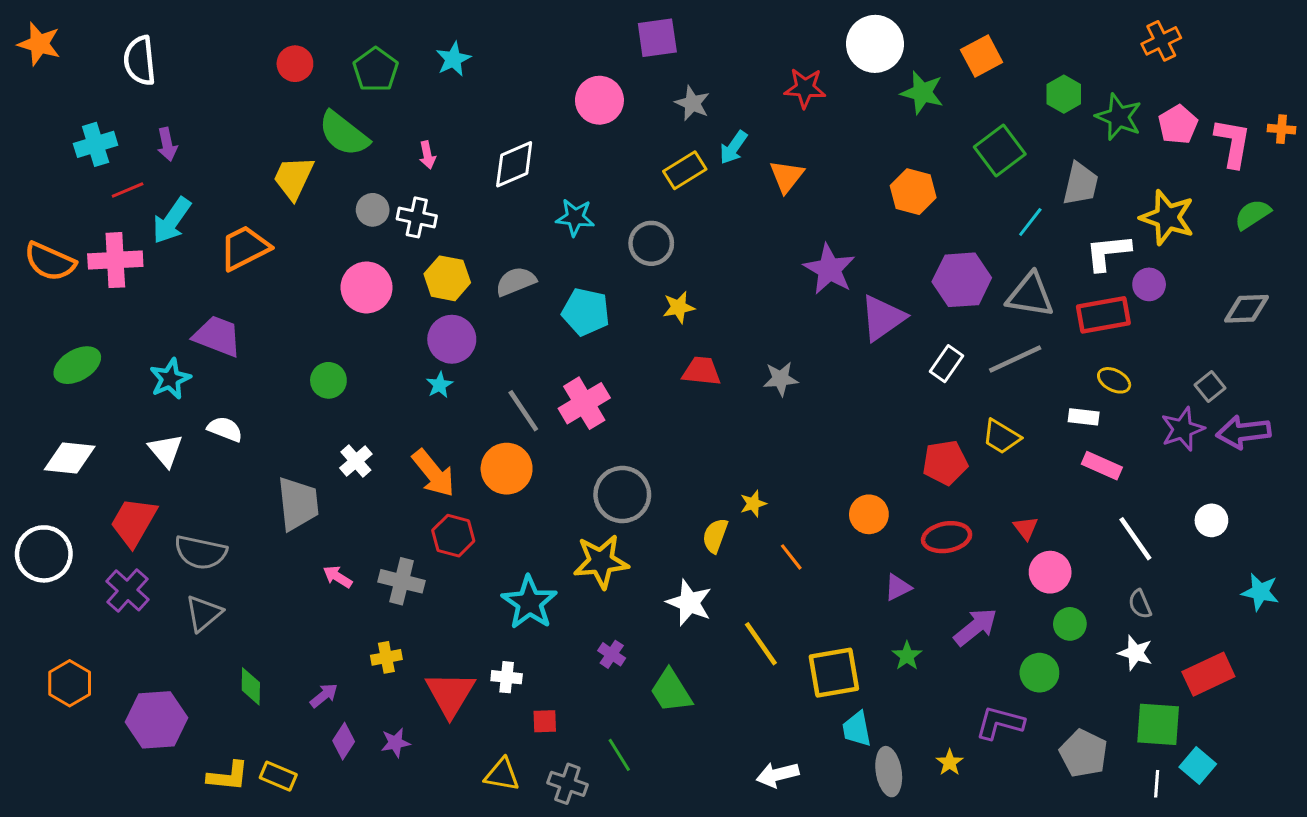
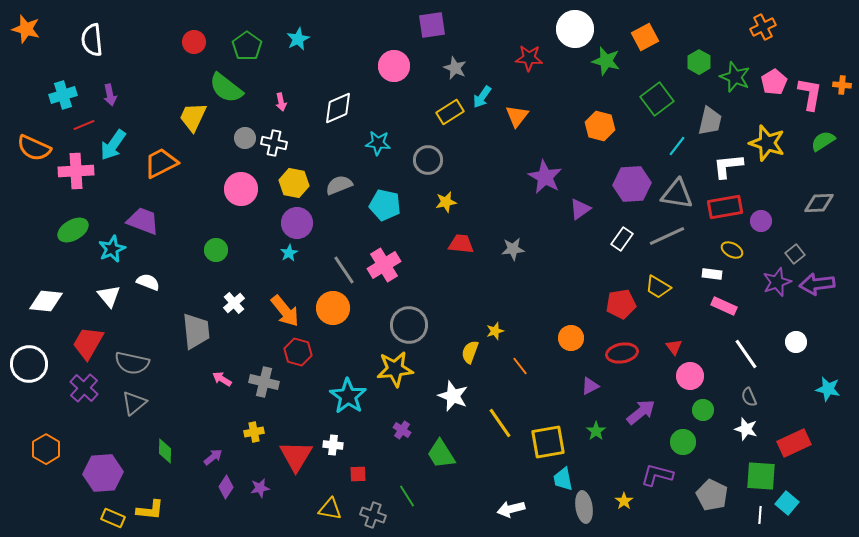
orange semicircle: (50, 262) -> (34, 148), moved
purple circle: (1149, 284) -> (761, 221), moved
purple triangle: (883, 318) -> (580, 209), size x0.7
green ellipse: (77, 365) -> (73, 230), moved
yellow rectangle: (278, 776) -> (113, 518), moved

